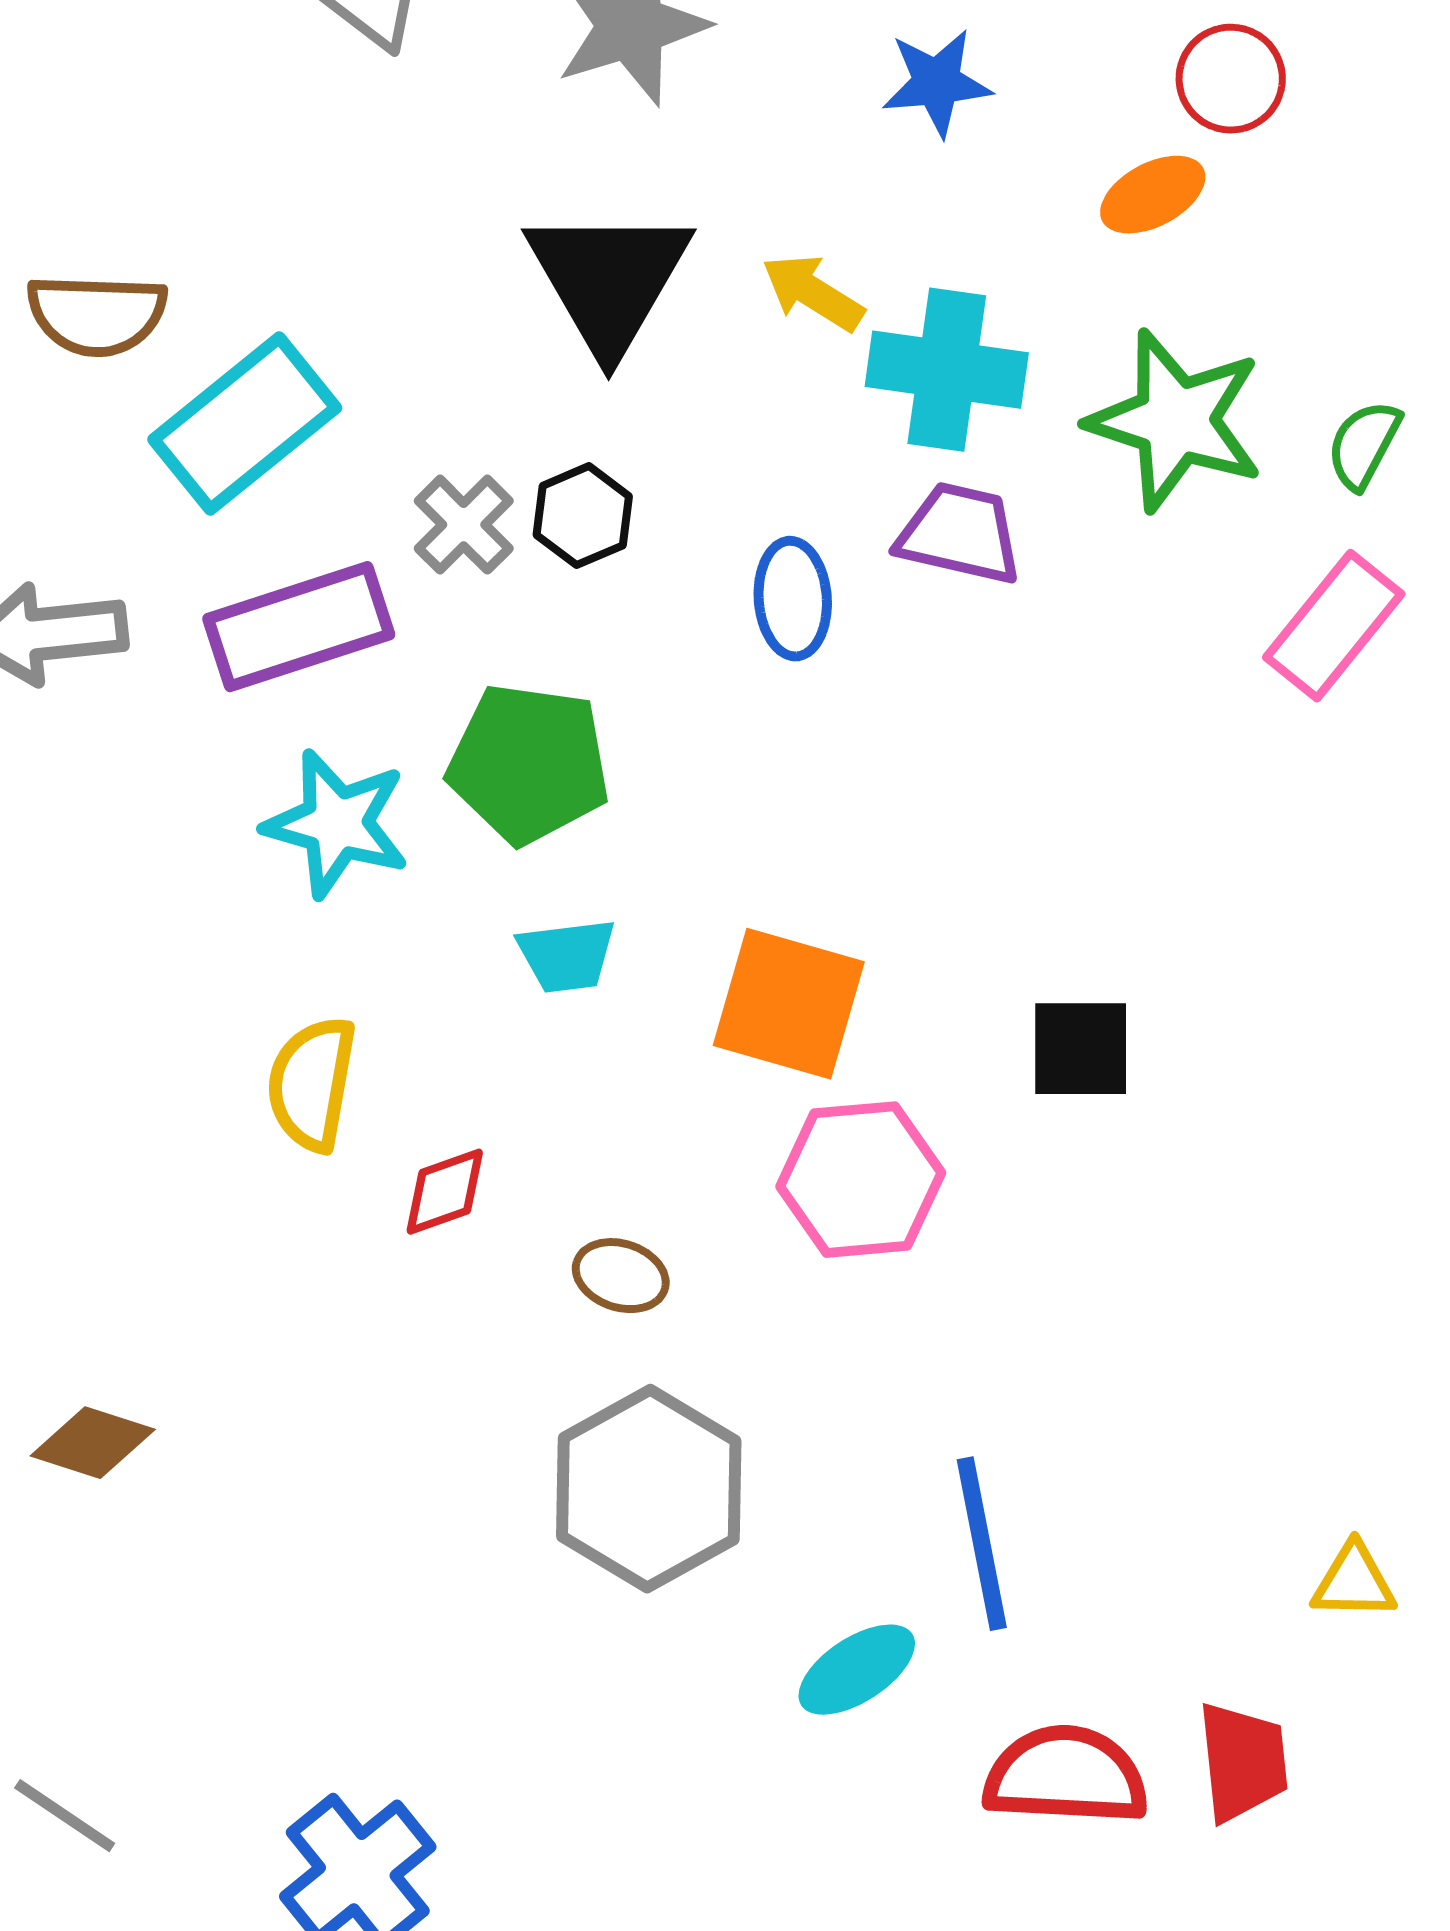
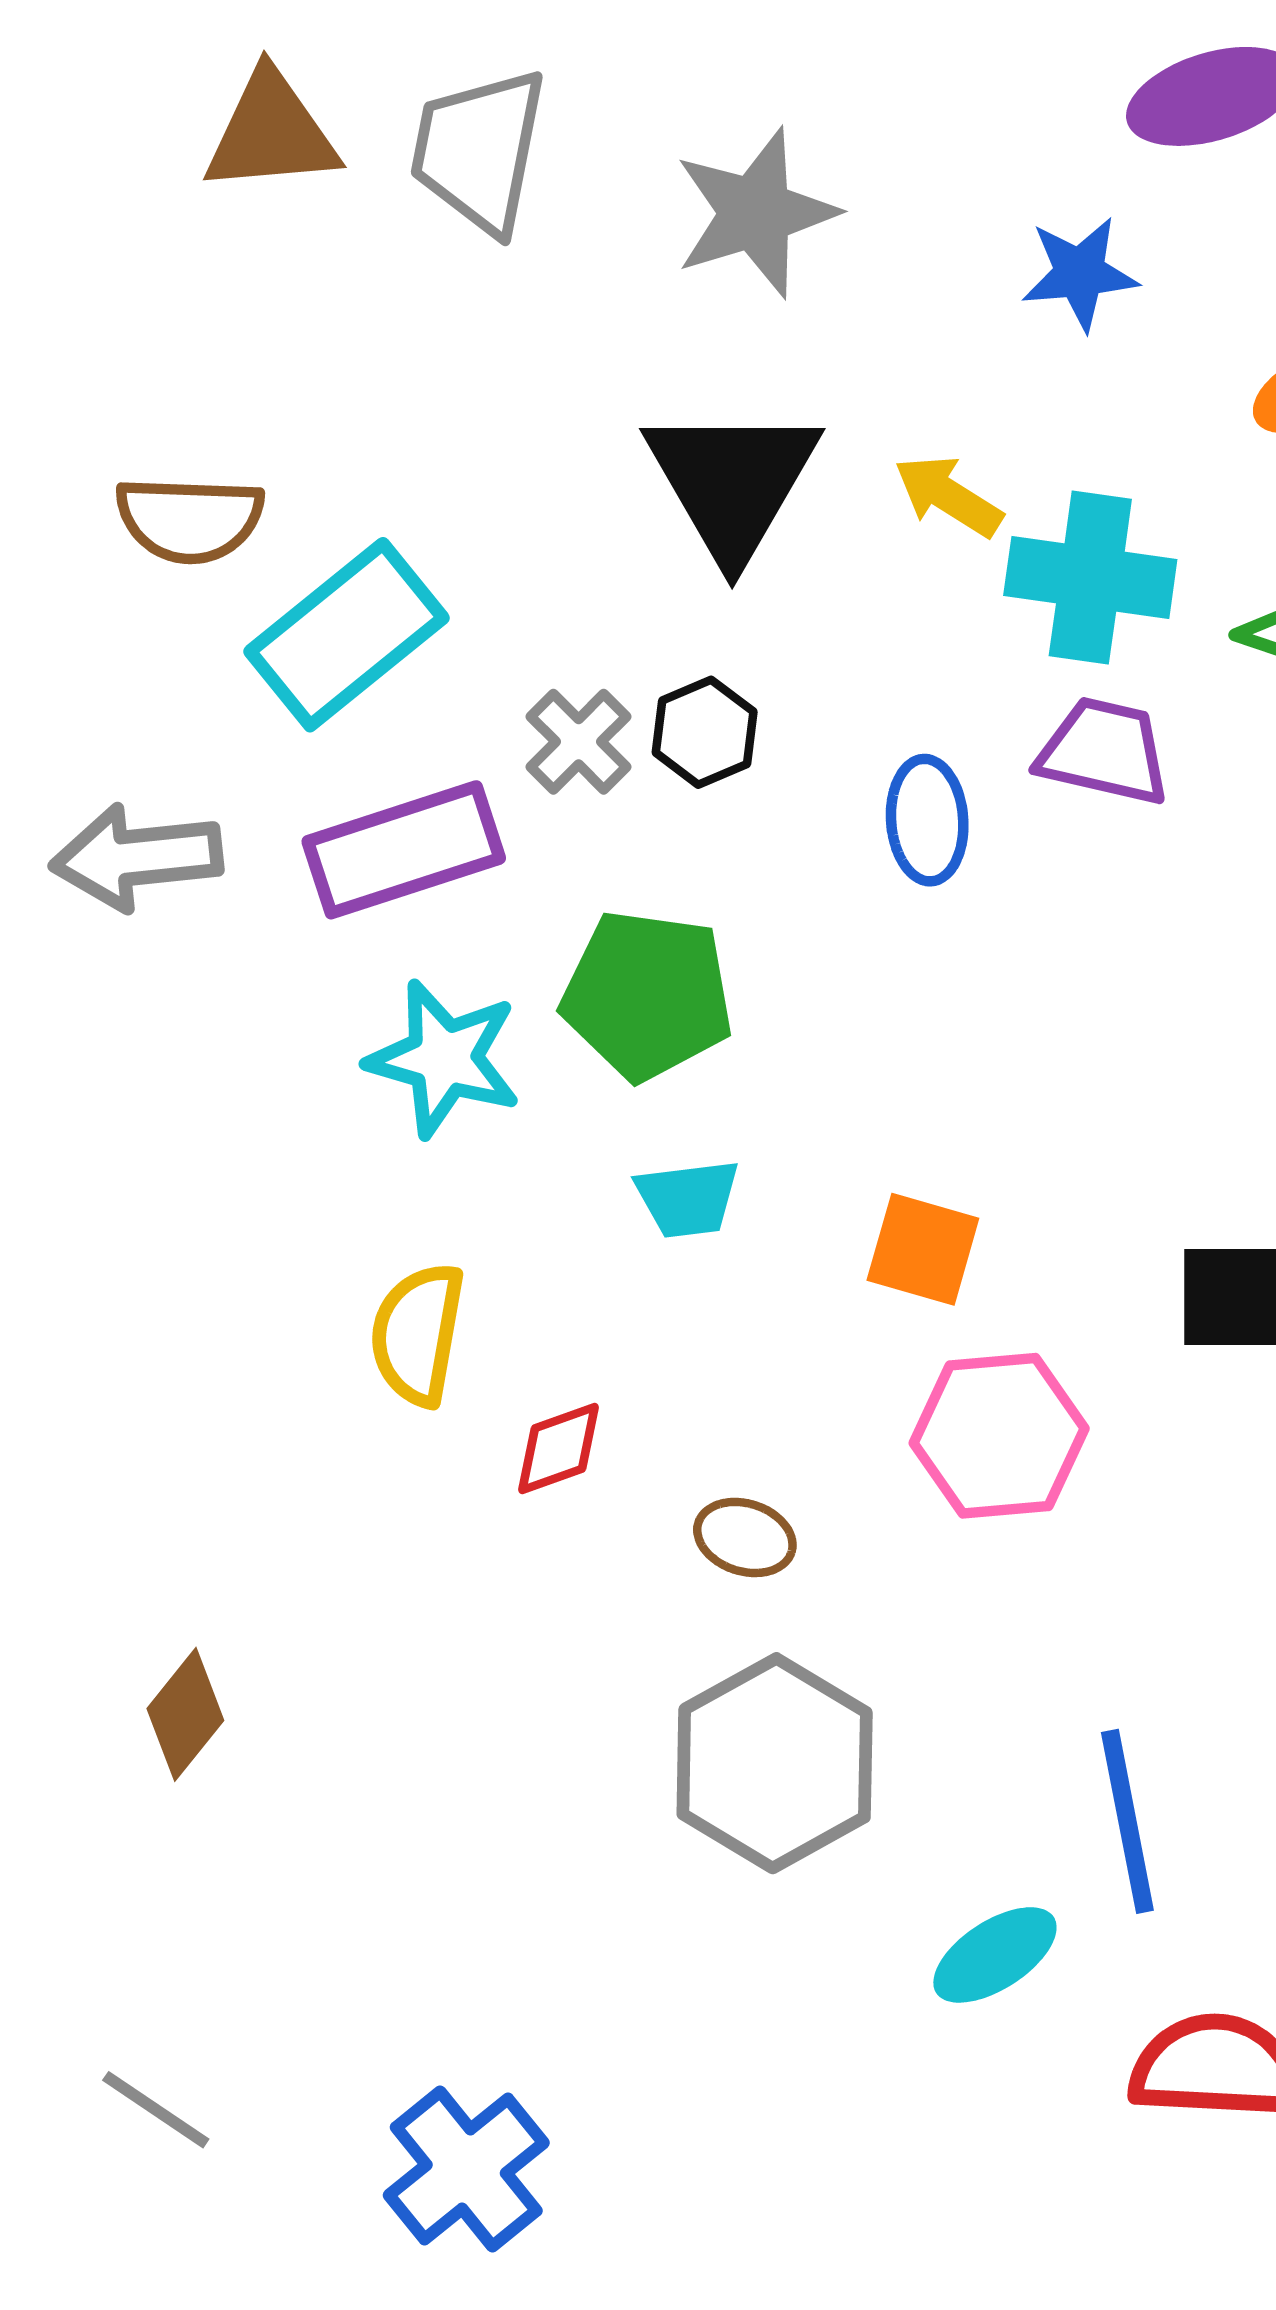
orange square: (789, 1004) -> (923, 1249), size x0.7
brown diamond: (93, 1443) -> (185, 1714), turned -69

